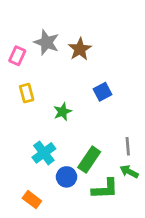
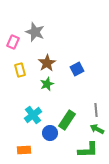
brown star: (80, 49) -> (47, 63), moved
green L-shape: (105, 189) -> (88, 150), moved
orange rectangle: (32, 200) -> (24, 150), turned -40

